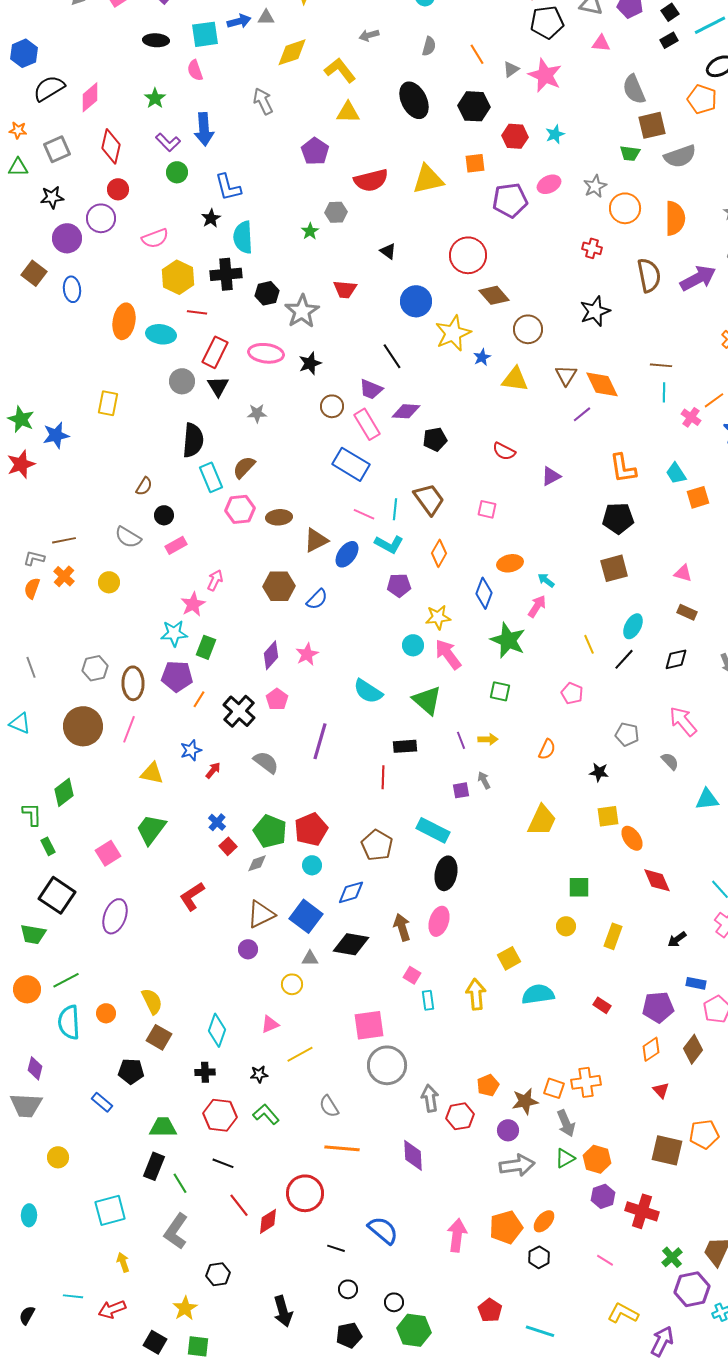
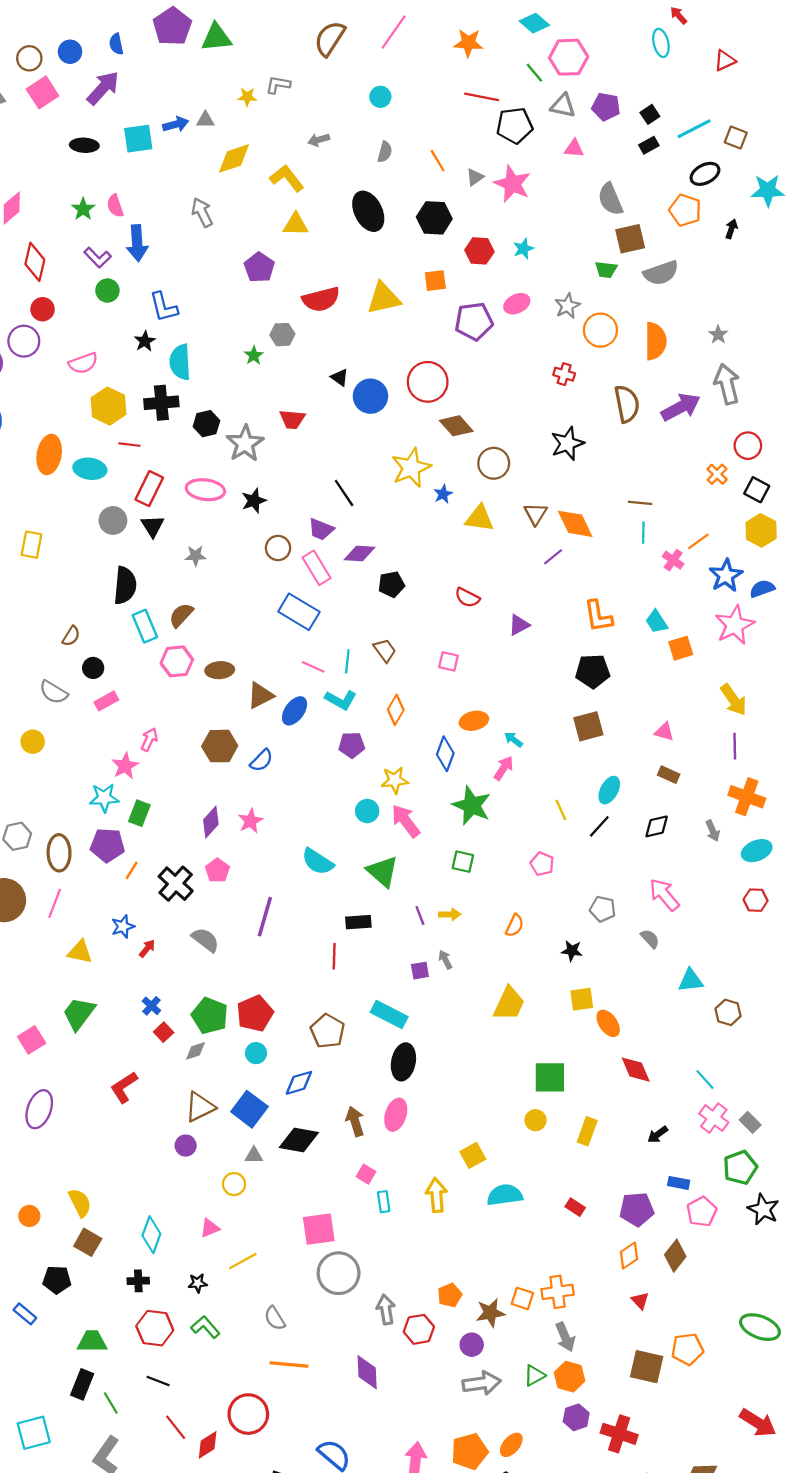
pink semicircle: (195, 70) -> (115, 206), moved
blue circle: (416, 301) -> (370, 396), moved
brown trapezoid: (429, 499) -> (385, 650), size x0.7
green square: (579, 887) -> (550, 1077), size x1.4
gray arrow: (566, 1123) -> (565, 1337), moved

